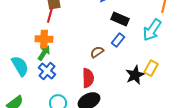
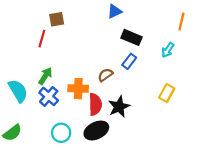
red line: (50, 15) -> (42, 39), moved
cyan arrow: (152, 30) -> (168, 50), size x0.6
orange cross: (44, 39) -> (78, 89), moved
black star: (135, 75) -> (119, 107), moved

